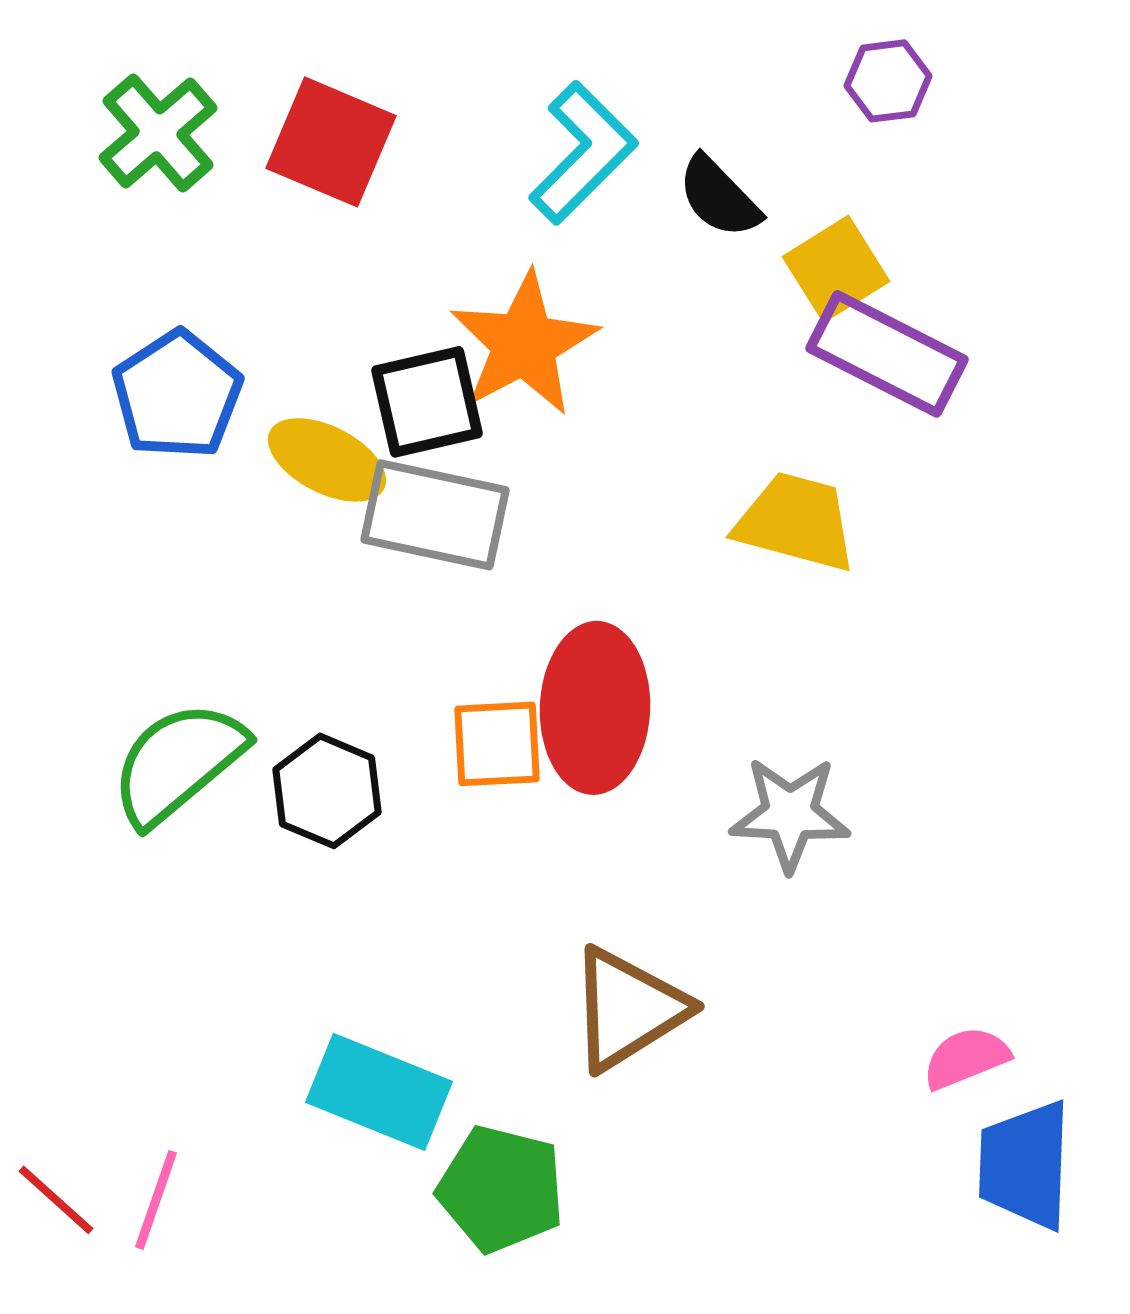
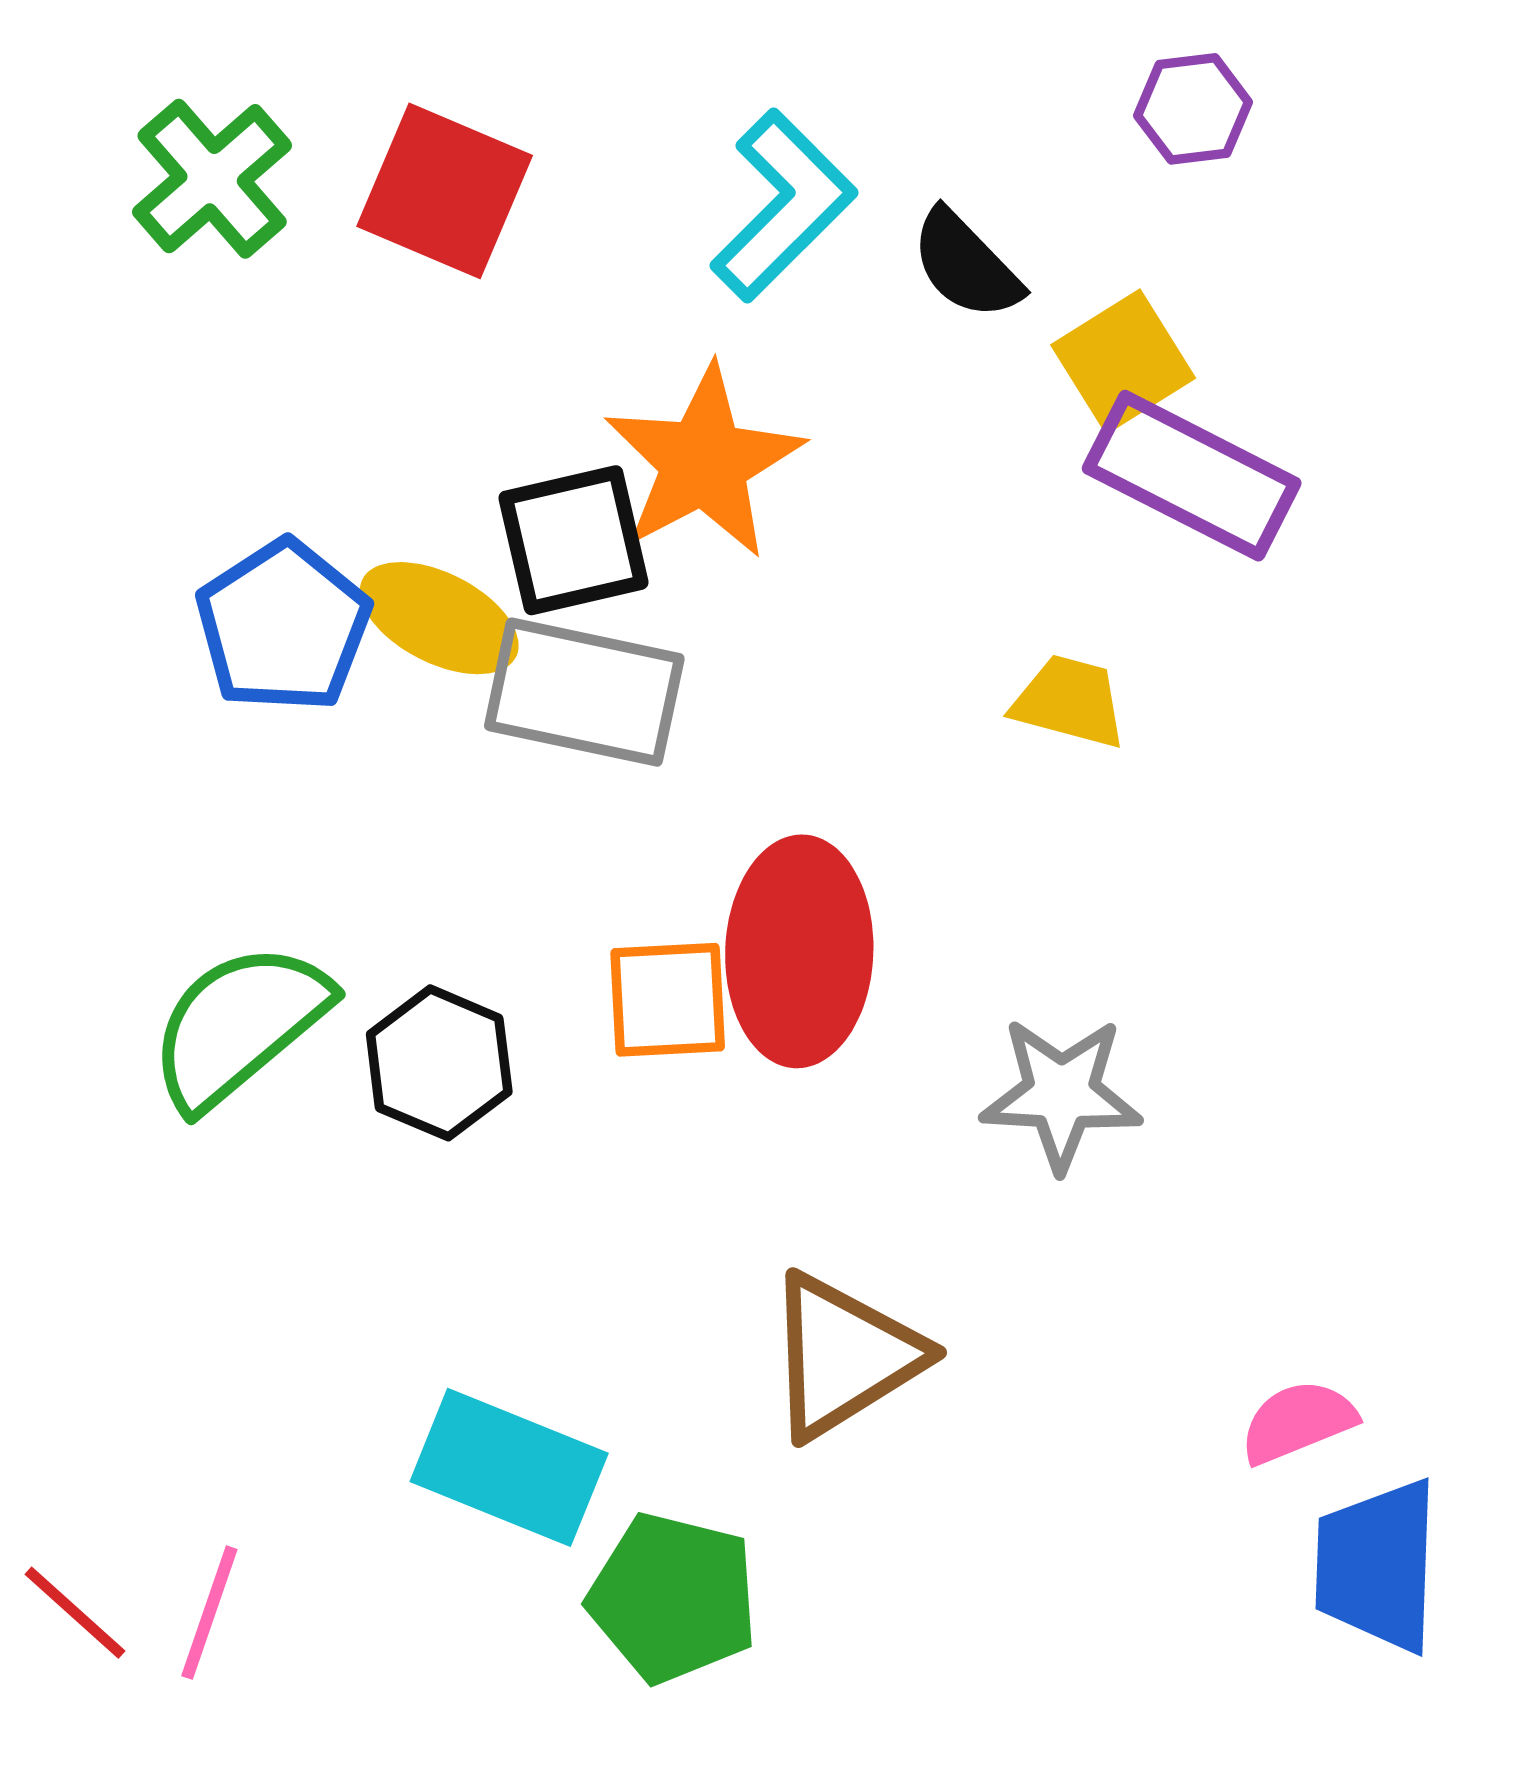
blue pentagon: (177, 395) -> (283, 626), moved
yellow trapezoid: (796, 522) -> (1069, 701), size x0.7

